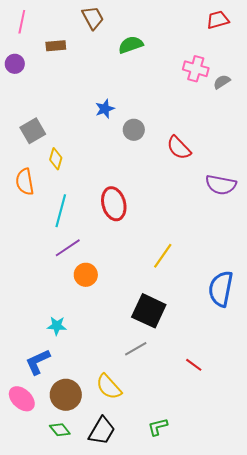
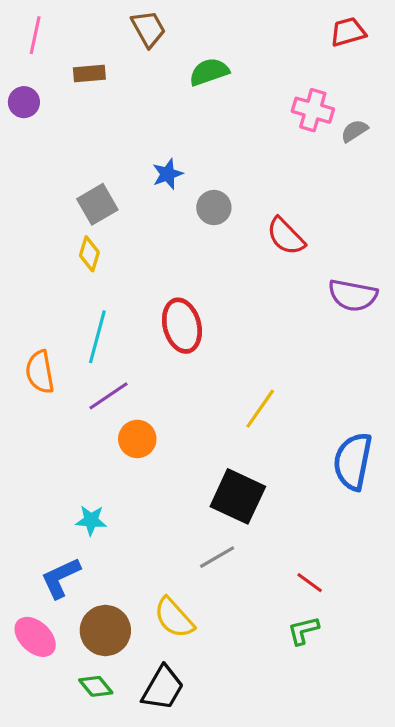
gray square: (33, 131) -> (97, 204), moved
orange semicircle: (25, 182) -> (40, 372), moved
green L-shape: (158, 427) -> (303, 630), moved

